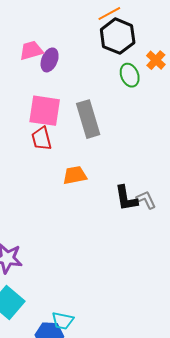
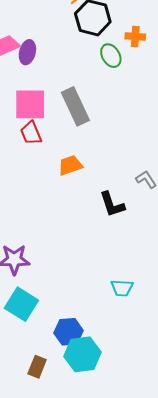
orange cross: (156, 60) -> (135, 36), turned -30
black L-shape: (126, 198) -> (112, 204), moved
cyan trapezoid: (63, 321) -> (122, 288), moved

